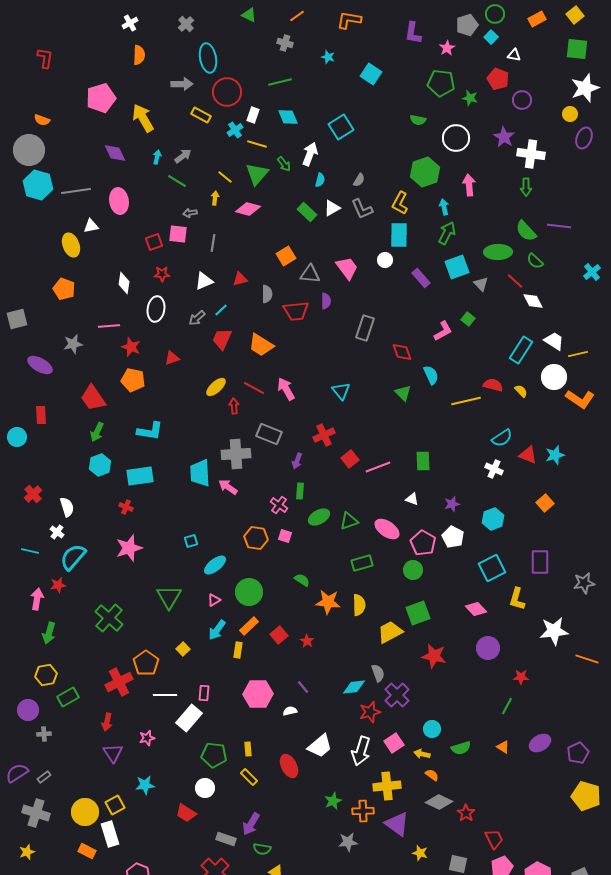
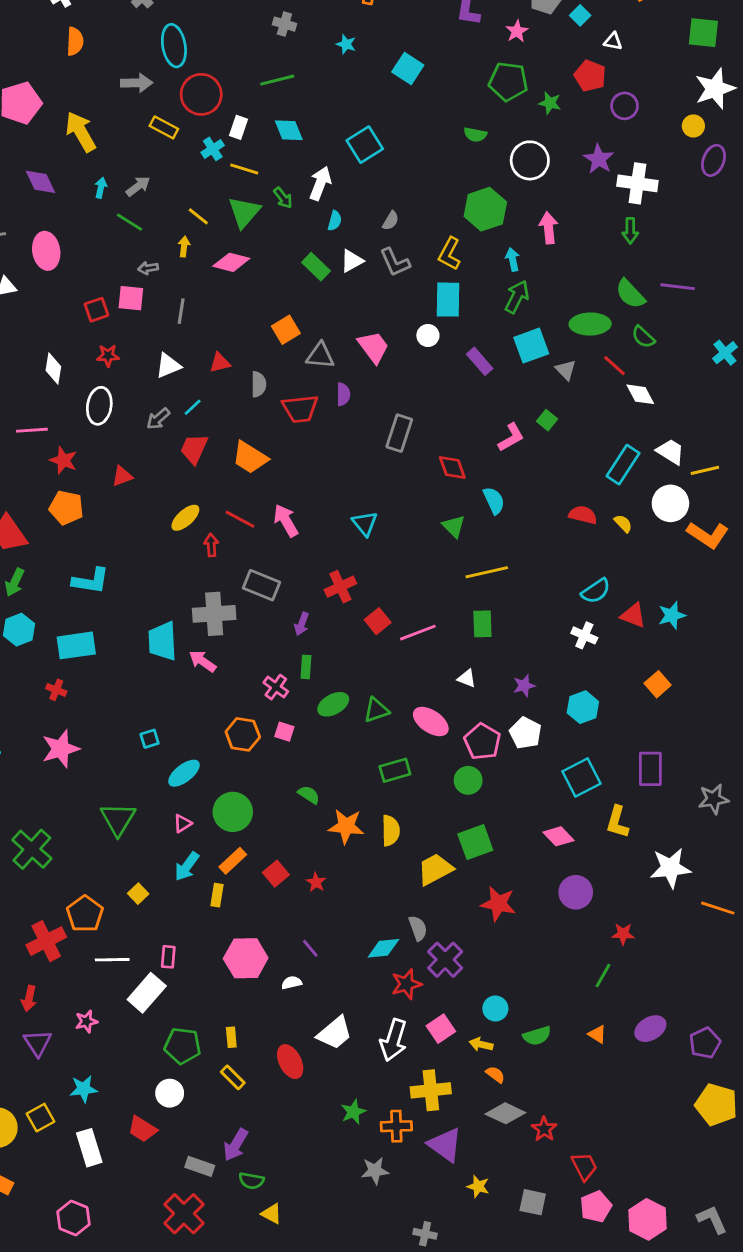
yellow line: (466, 401) -> (487, 572), moved
white rectangle: (110, 834) -> (89, 1148), moved

